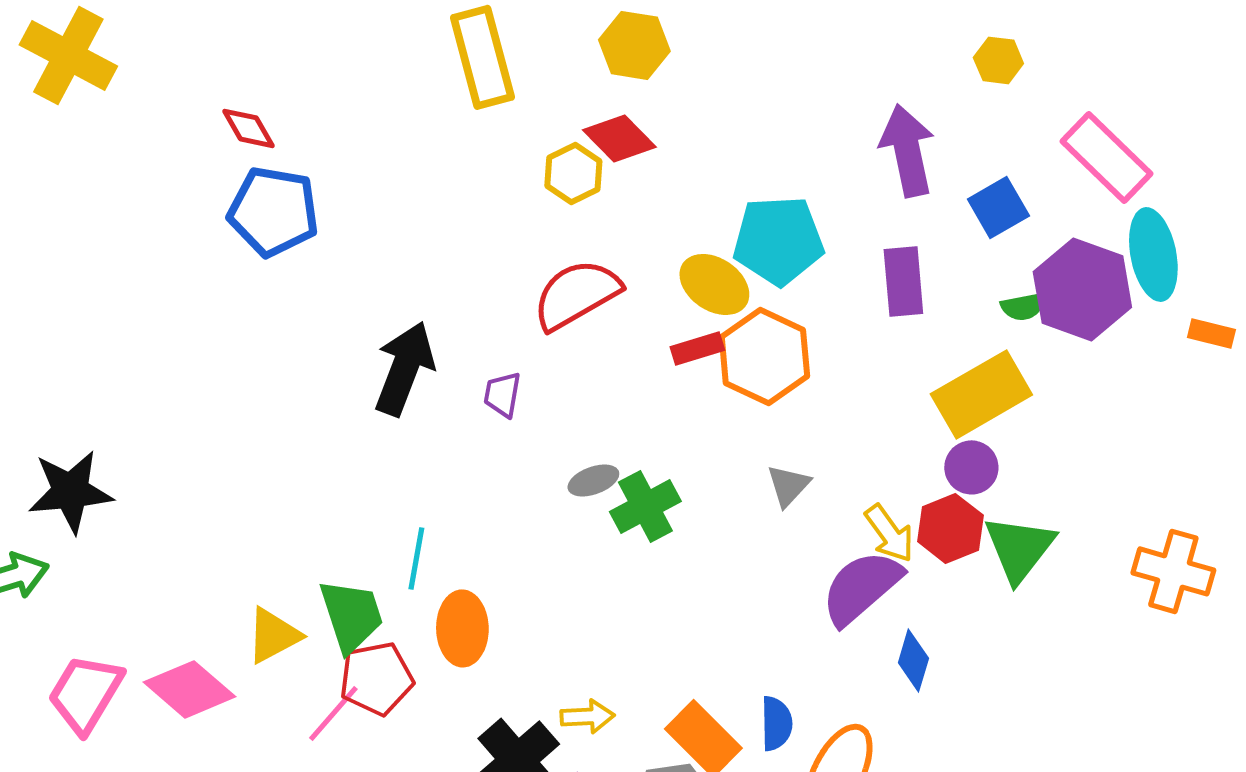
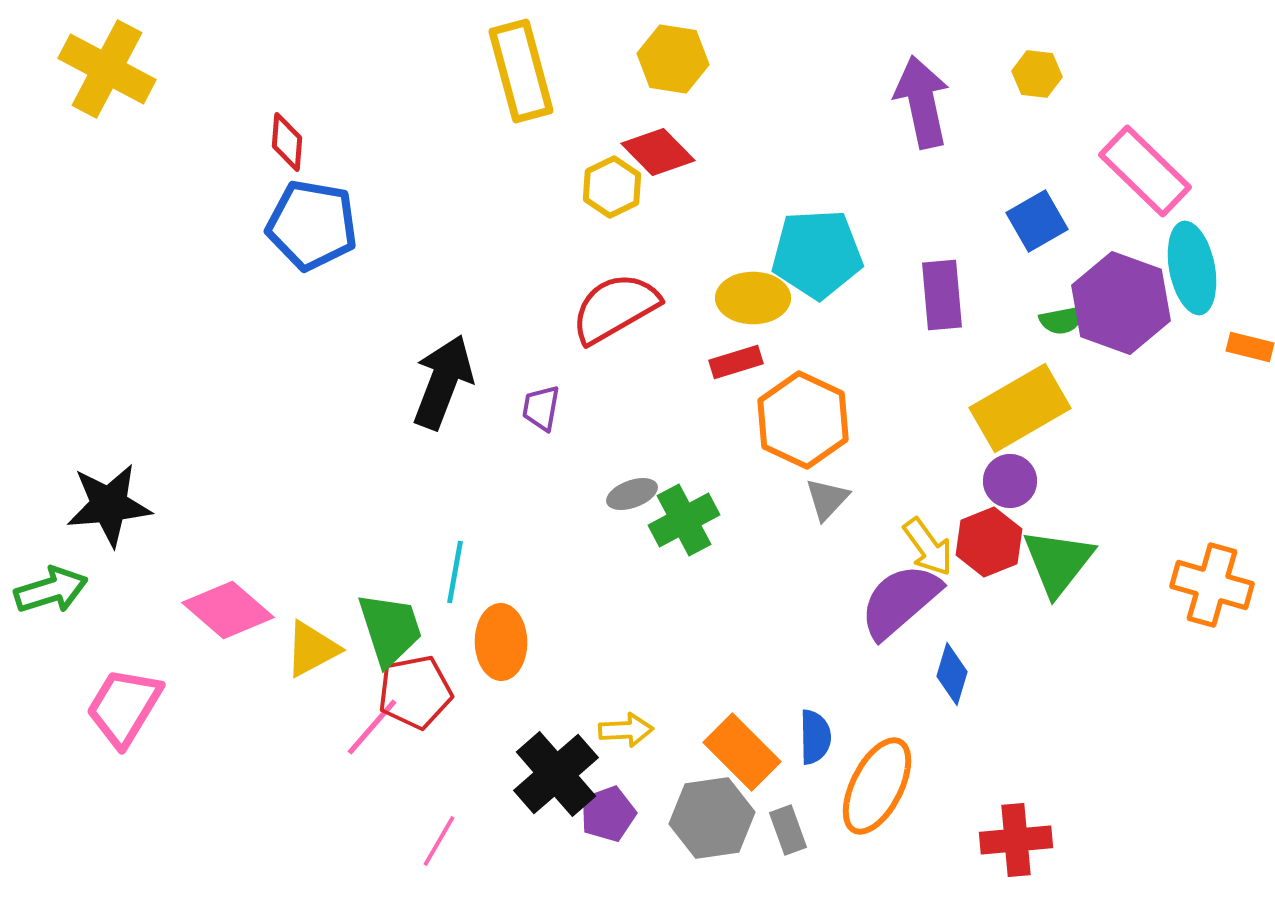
red diamond: (248, 128) -> (287, 142), turned 34
purple arrow: (907, 150) -> (922, 102), moved
yellow ellipse: (714, 284) -> (753, 298), turned -34
orange hexagon: (764, 356) -> (803, 420), moved
pink diamond: (189, 689) -> (228, 610), moved

